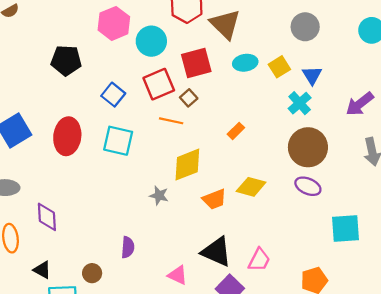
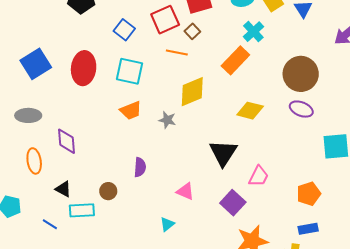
cyan cross: (300, 103) -> (253, 32), moved
orange rectangle: (236, 131) -> (235, 60), size x1.8
orange trapezoid: (214, 199) -> (131, 110), moved
black triangle: (216, 252) -> (223, 153), moved, turned 40

